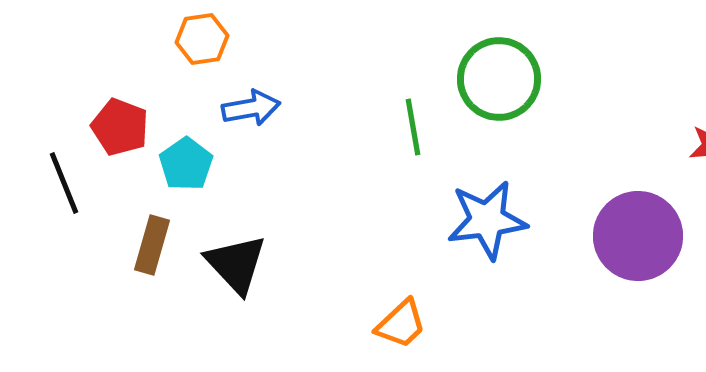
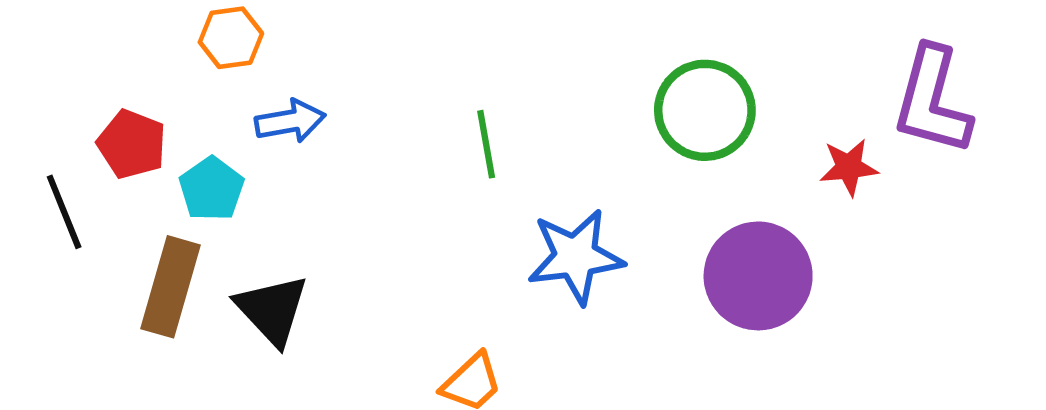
green circle: (499, 79) -> (705, 110), moved
brown rectangle: (152, 245) -> (170, 287), size x1.4

